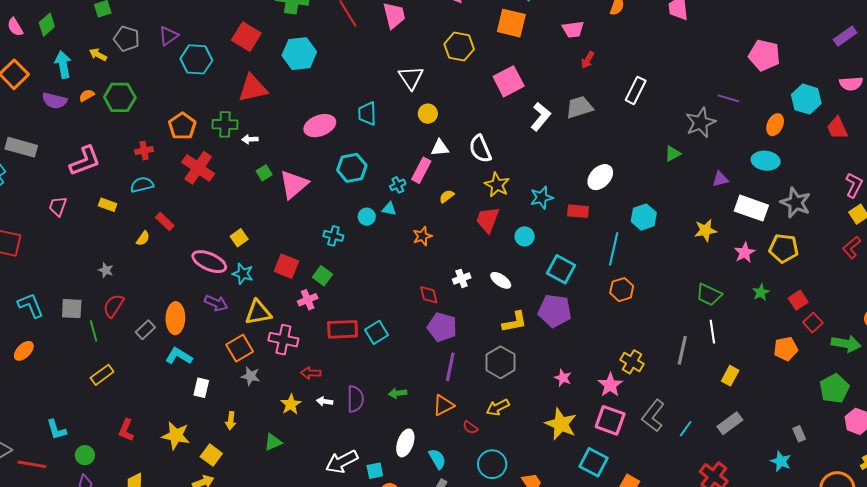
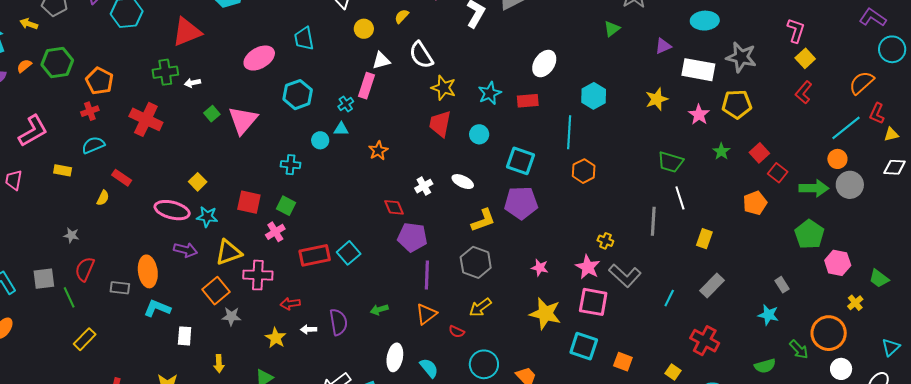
orange pentagon: (182, 126) -> (99, 81), moved
yellow semicircle: (447, 196) -> (402, 16), moved
gray rectangle: (145, 330) -> (120, 288), turned 60
yellow cross: (632, 362) -> (605, 241), size x0.7
gray L-shape: (653, 416) -> (625, 276), moved, turned -76

